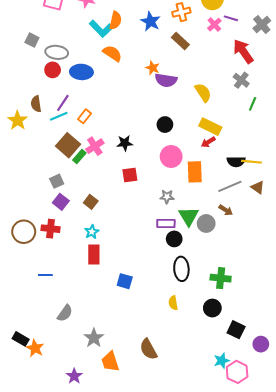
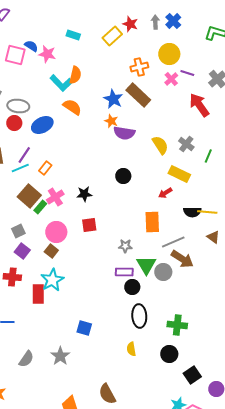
blue star: (150, 21) -> (113, 99), moved
brown rectangle: (180, 41) -> (138, 95), size x1.4
blue ellipse: (81, 72) -> (42, 125), turned -30
gray cross: (241, 80) -> (186, 144), moved
yellow rectangle: (210, 127) -> (179, 174), moved
pink circle: (171, 156) -> (56, 232), moved
gray line: (230, 186) -> (173, 242), moved
brown arrow: (226, 210) -> (182, 259), size x1.6
cyan star: (92, 232) -> (52, 280), size x1.6
red rectangle: (94, 254) -> (38, 294), moved
black square: (236, 330) -> (192, 375), turned 30
gray star: (94, 338) -> (60, 356), moved

